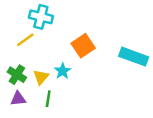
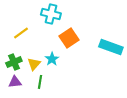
cyan cross: (41, 17) -> (51, 14), moved
green cross: (17, 75) -> (14, 62), turned 35

